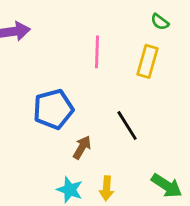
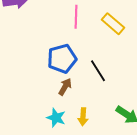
yellow rectangle: (148, 61) -> (113, 24), turned -65
blue pentagon: (53, 109) -> (62, 59), moved

